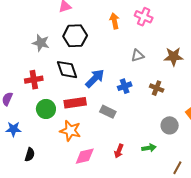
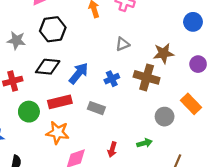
brown star: (173, 57) -> (163, 53), moved
black diamond: (67, 70) -> (48, 67), turned -60
brown cross: (157, 88) -> (147, 77), size x1.6

